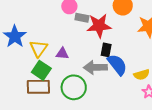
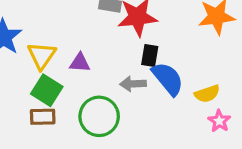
gray arrow: (95, 67) -> (133, 84), size x0.7
brown rectangle: (38, 87) -> (43, 117), size x0.7

